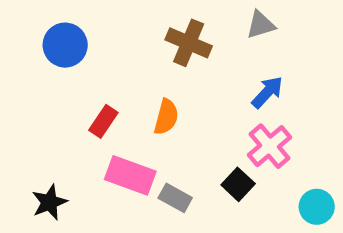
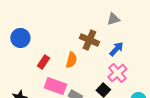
brown cross: (189, 43) -> (89, 40), moved
blue circle: (65, 45) -> (20, 38), moved

